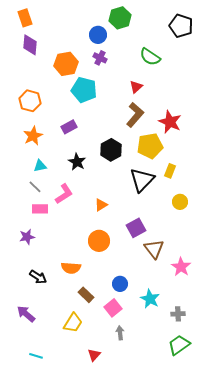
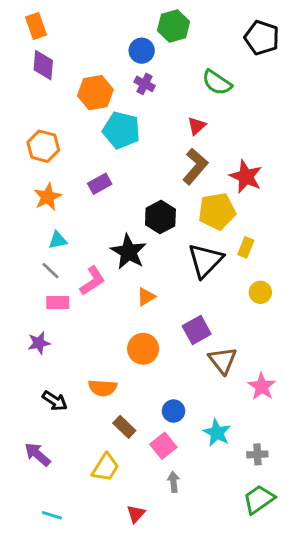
black star: (77, 162) -> (129, 252), moved, size x1.4

